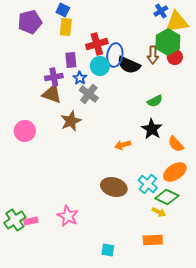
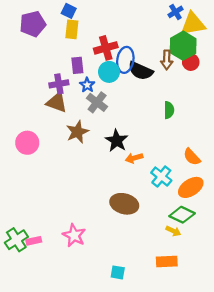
green semicircle: (155, 101) -> (169, 110), turned -63
black star: (152, 129) -> (117, 141), moved
cyan cross: (148, 184) -> (161, 177), moved

